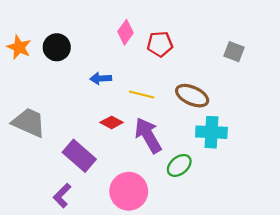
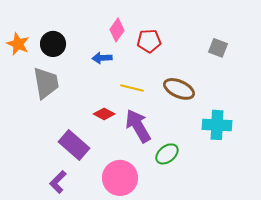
blue arrow: (101, 78) -> (102, 58), moved
gray trapezoid: (29, 122) -> (46, 83), moved, turned 56
cyan cross: (211, 132) -> (217, 125), moved

